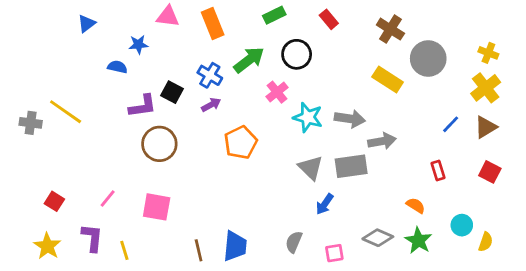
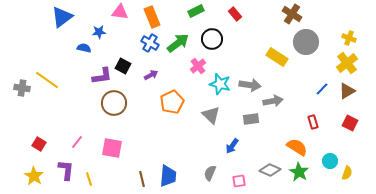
blue triangle: (87, 24) -> (62, 17), size x1.6
brown cross: (390, 29) -> (292, 14), moved
blue cross: (210, 75) -> (150, 43), moved
gray rectangle: (351, 166) -> (251, 119), size x0.7
gray triangle: (311, 168) -> (211, 115), moved
orange semicircle: (416, 206) -> (297, 147), size x1.5

